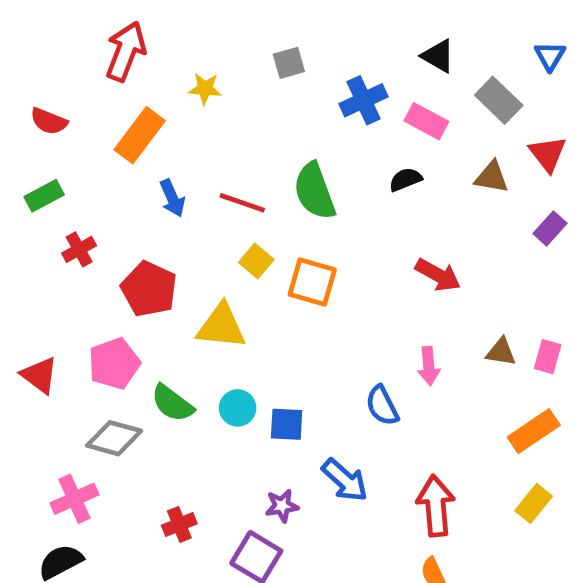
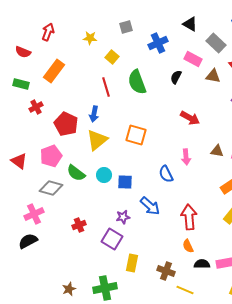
red arrow: (126, 51) -> (48, 32), moved, size x0.7
pink rectangle: (426, 121) -> (193, 59), moved
orange rectangle: (140, 135) -> (54, 71), moved
black semicircle: (405, 179) -> (176, 77), turned -40
green rectangle: (44, 196) -> (21, 84), turned 42
blue arrow: (172, 198) -> (94, 114), moved, turned 35
red line: (242, 203) -> (106, 87), turned 54
yellow square: (256, 261) -> (112, 57), moved
orange square: (312, 282) -> (136, 135), moved
yellow triangle: (221, 326) -> (97, 140), turned -45

